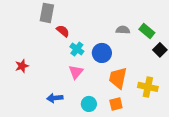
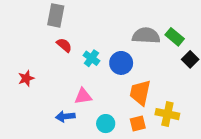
gray semicircle: (123, 30) -> (146, 36), size x1.6
red semicircle: (63, 31) -> (64, 45), moved
pink triangle: (76, 72) -> (83, 96), moved, turned 42
yellow cross: (148, 87) -> (167, 114), moved

